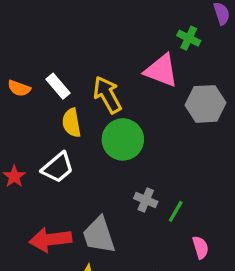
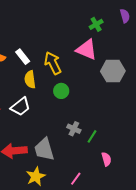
green cross: (189, 38) -> (96, 24), moved, turned 32
green circle: (123, 139) -> (61, 91), size x0.6

